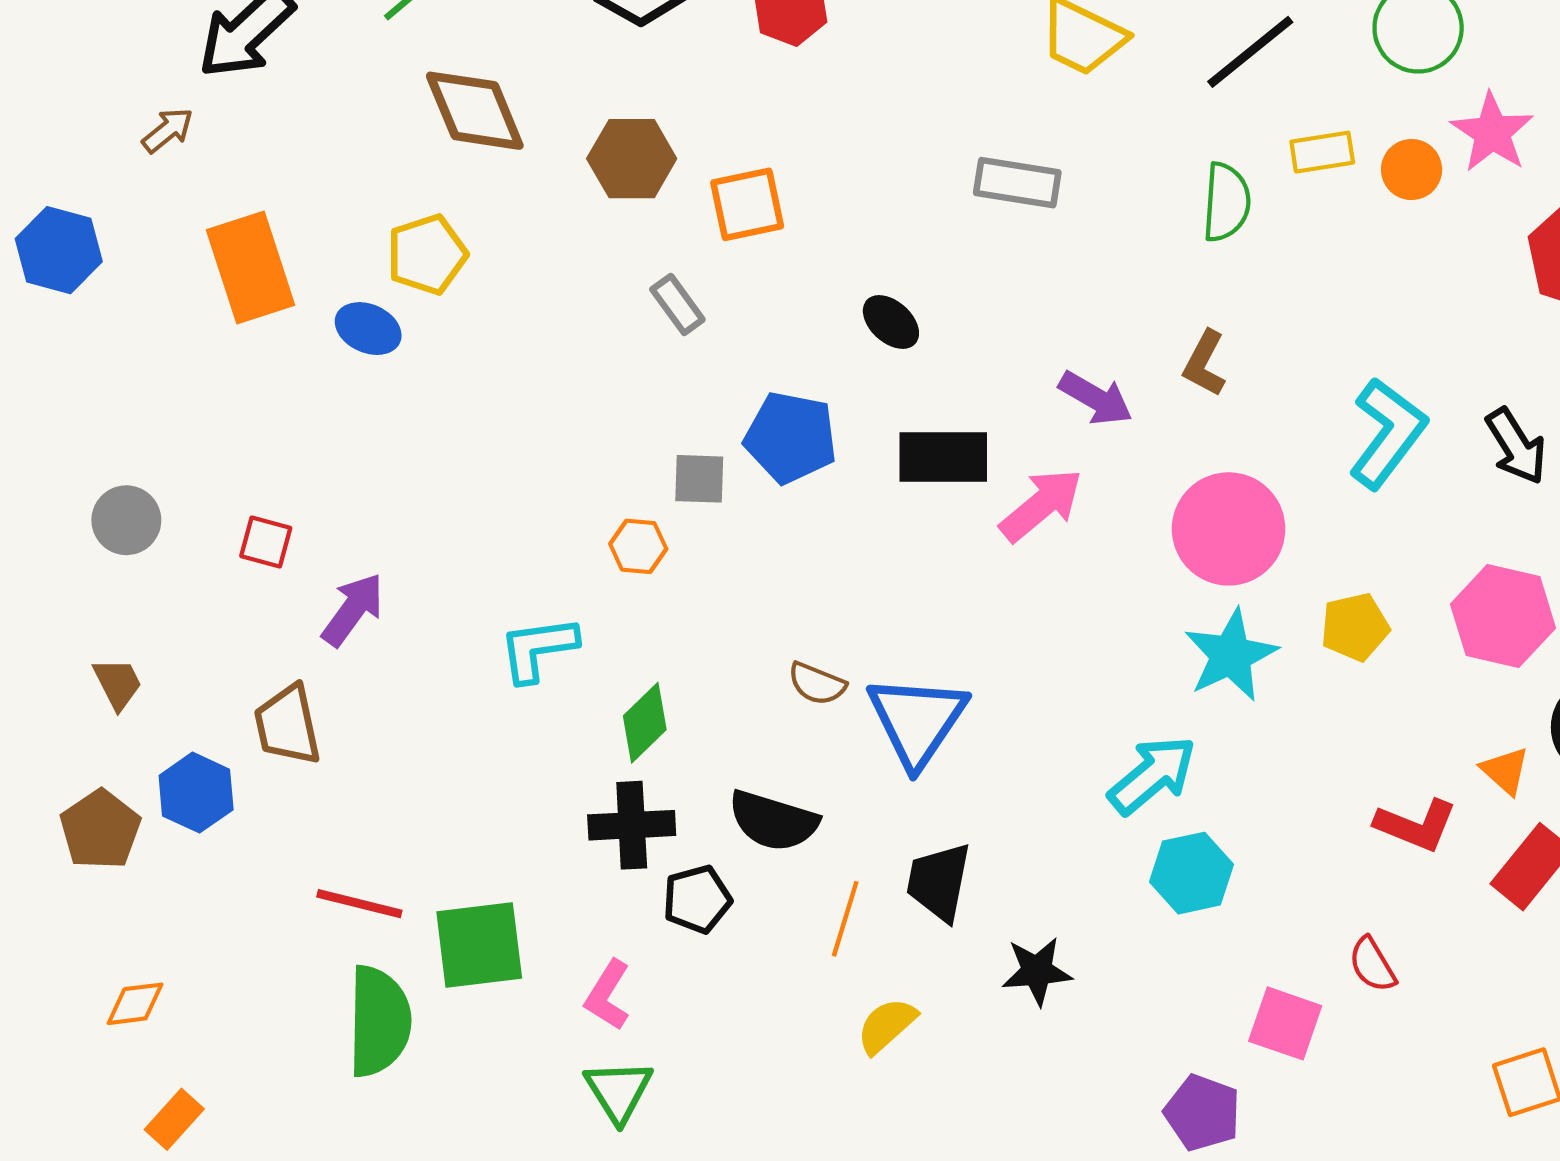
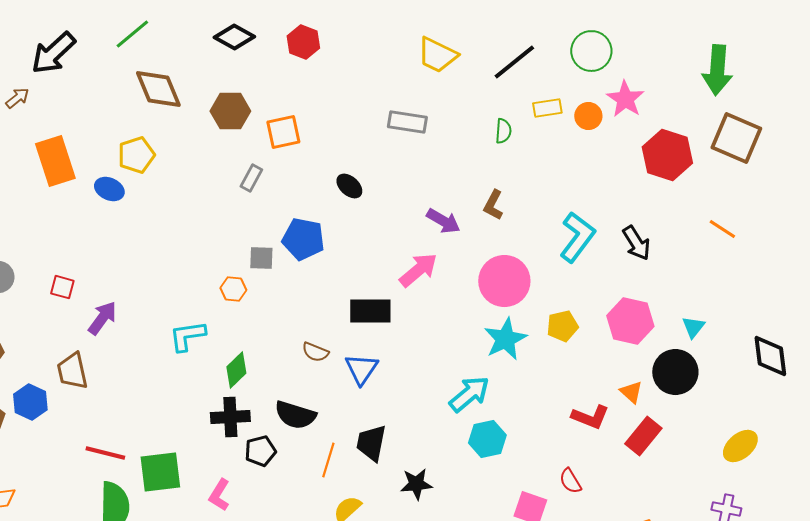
green semicircle: (1226, 202) -> (503, 131), size x0.7
gray rectangle: (677, 305) -> (251, 178), turned 64
black rectangle: (943, 457) -> (370, 311), moved
blue triangle: (917, 721) -> (361, 369), size x0.7

